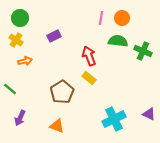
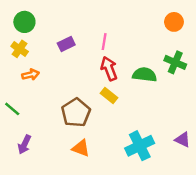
pink line: (101, 18) -> (104, 42), moved
orange circle: (122, 18) -> (174, 22), moved
green semicircle: (118, 41) -> (145, 75), moved
orange triangle: (57, 126) -> (81, 148), moved

